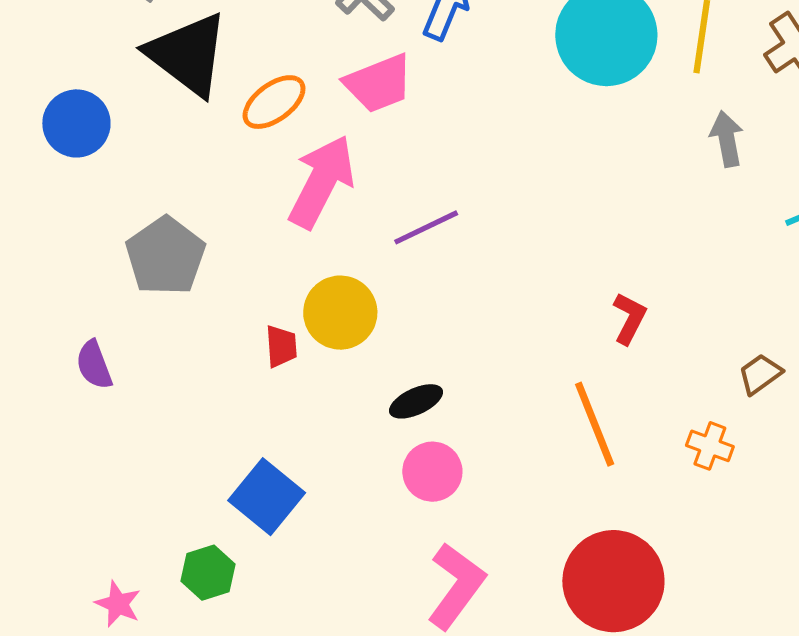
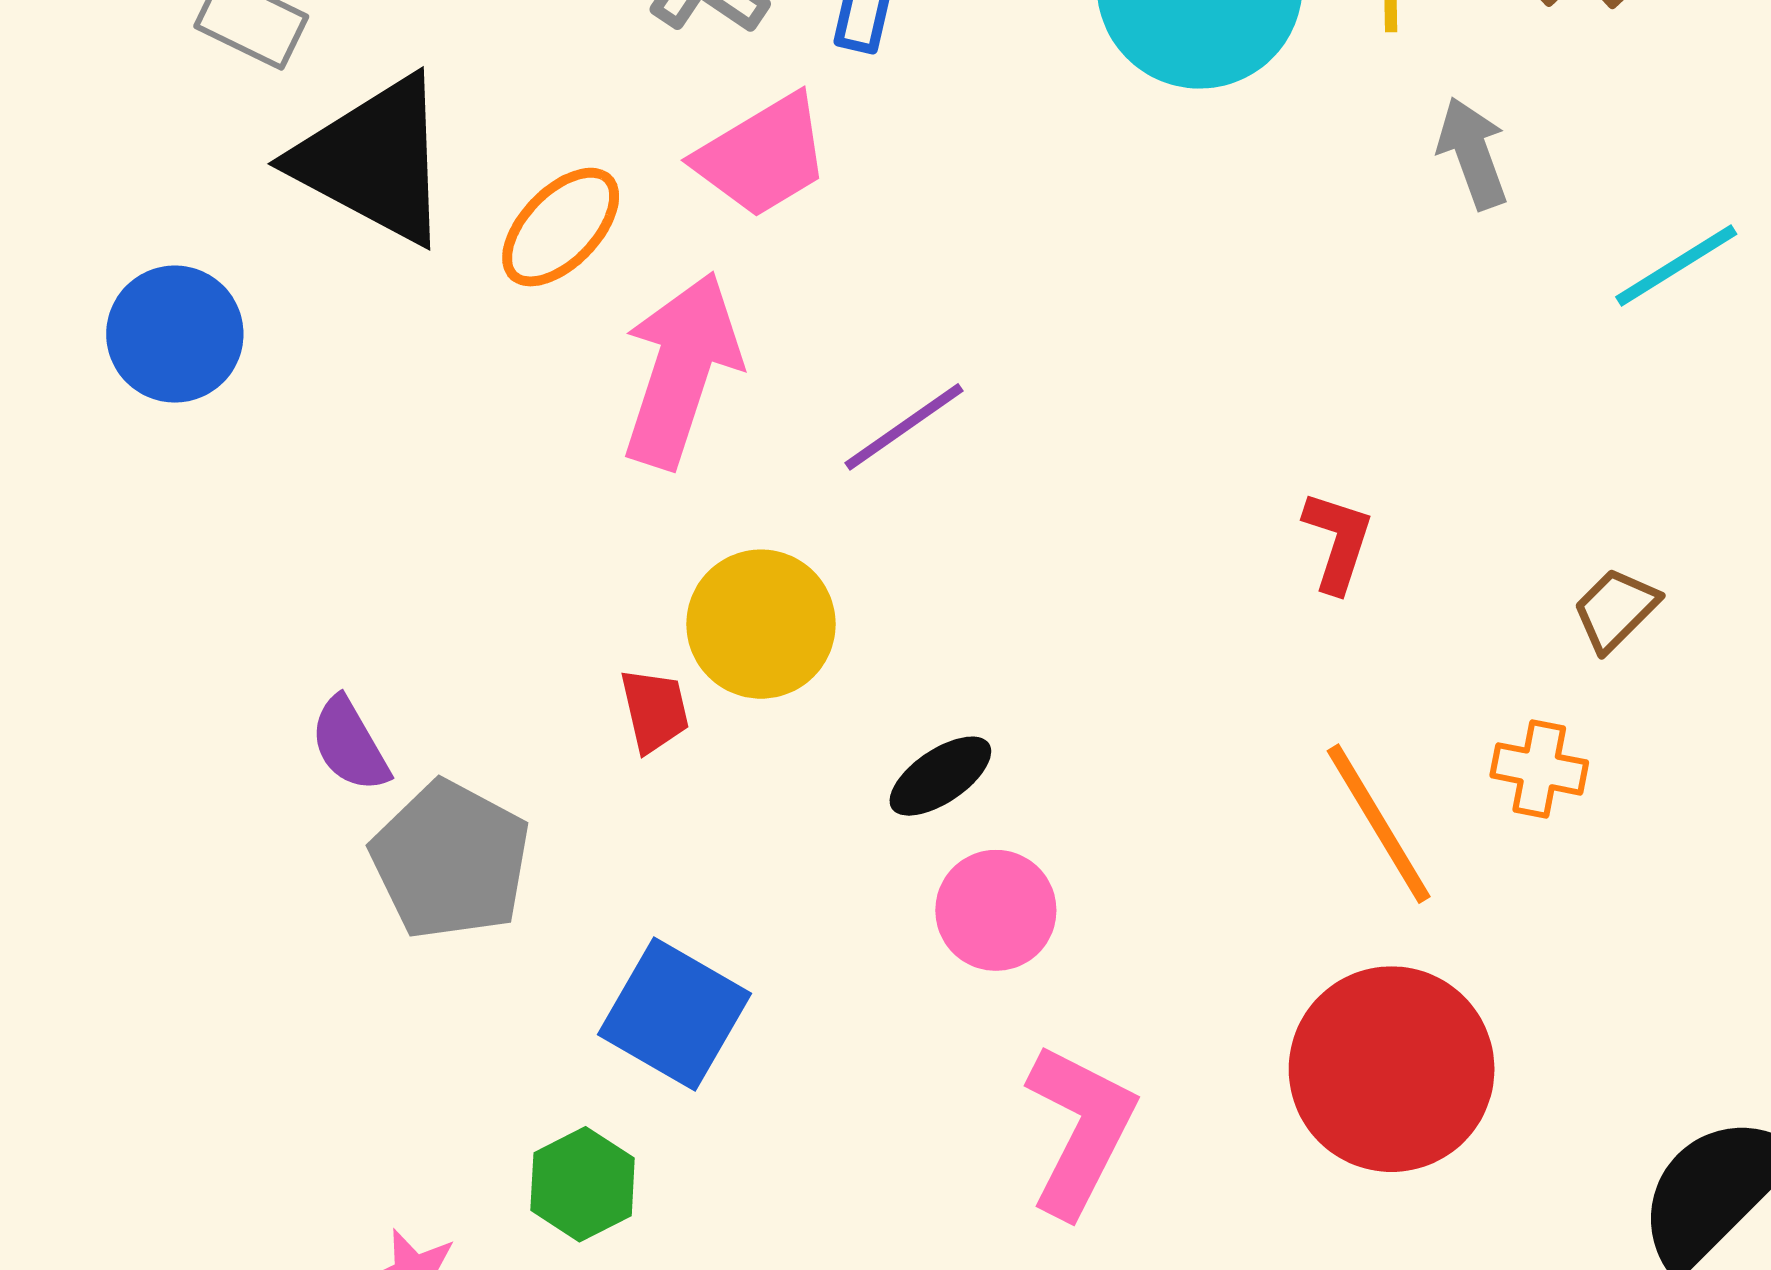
gray pentagon: (165, 256) -> (451, 860), moved
purple semicircle: (94, 365) -> (350, 745), moved
orange line: (595, 424) -> (1379, 824), moved

